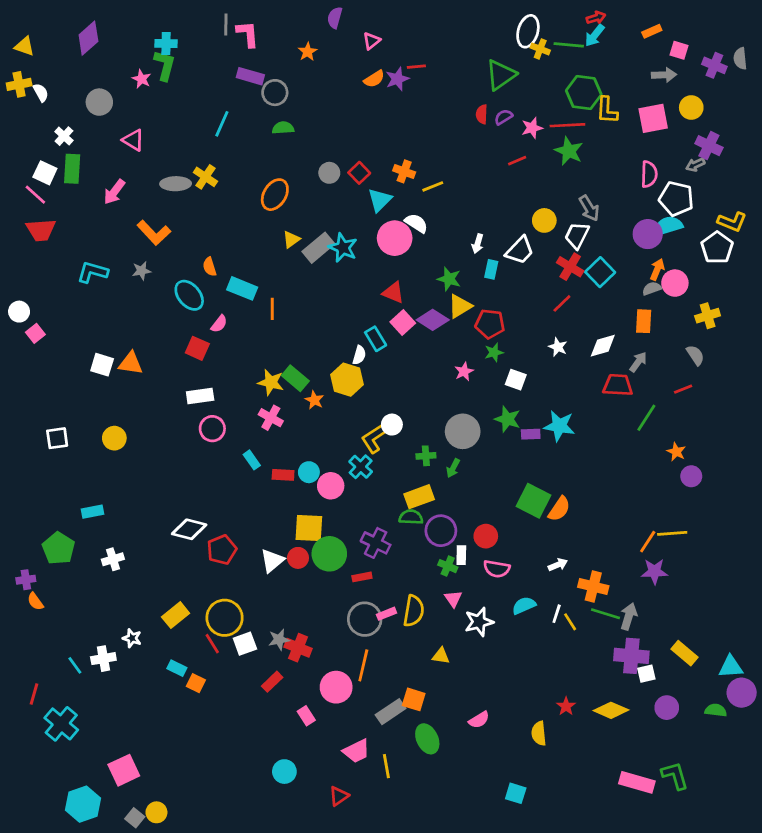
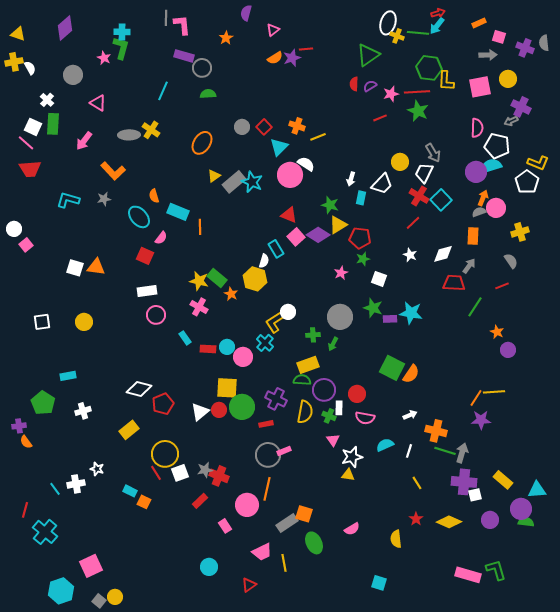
yellow semicircle: (414, 611) -> (305, 412), moved
yellow rectangle: (176, 615) -> (129, 430), moved
yellow line: (570, 622) -> (417, 483), moved
yellow triangle: (441, 656) -> (348, 475), moved
purple circle: (742, 693) -> (521, 509), moved

